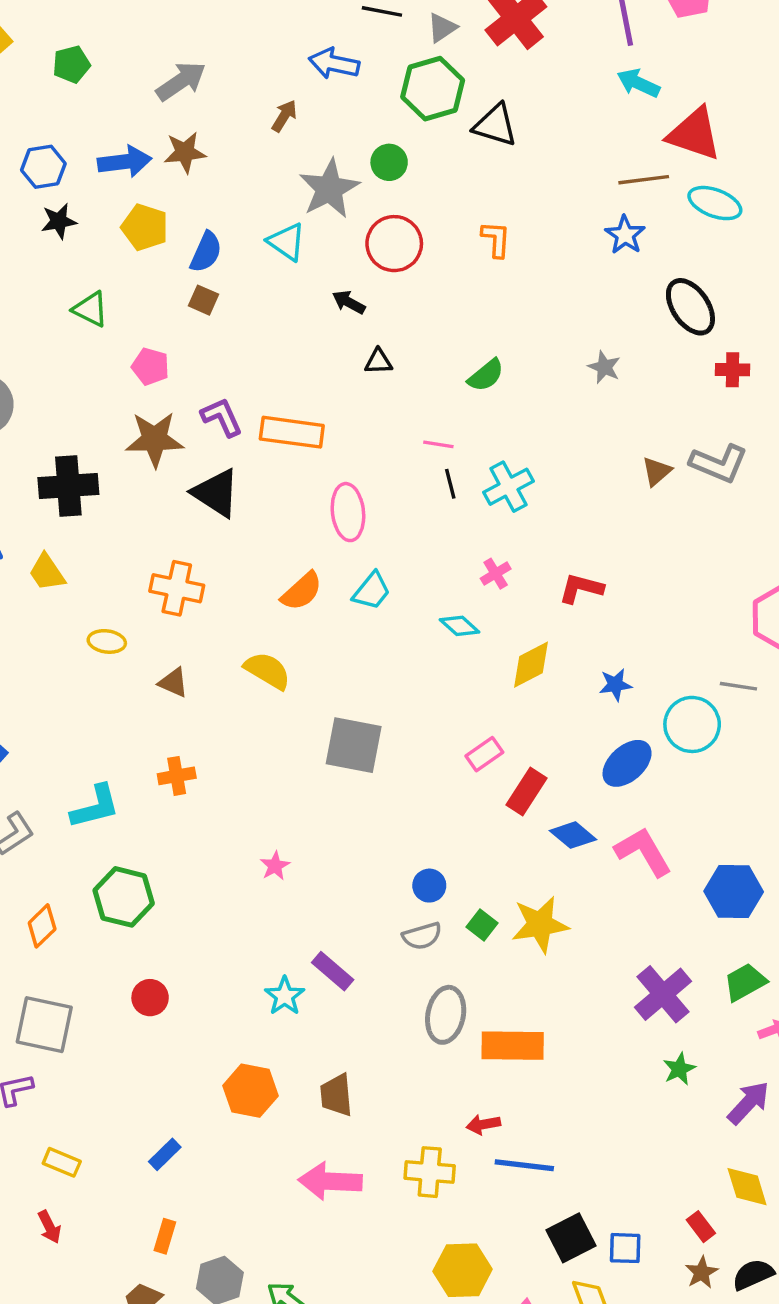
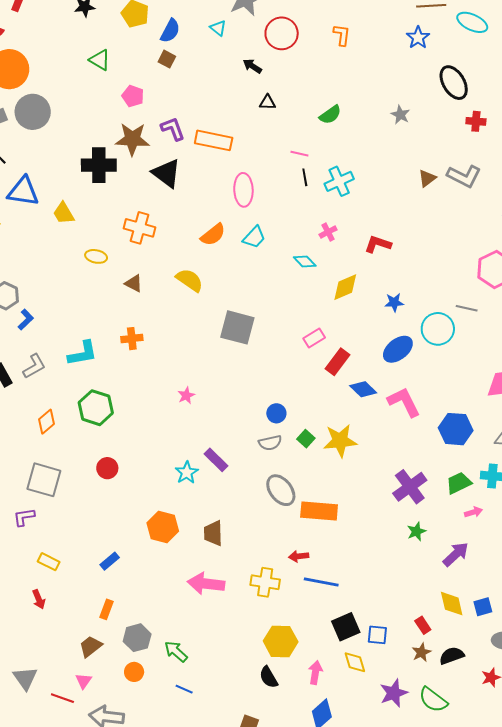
cyan triangle: (287, 242) -> (218, 28), size x0.7
black cross: (68, 486) -> (99, 165), moved
gray ellipse: (446, 1015) -> (281, 490), turned -52

